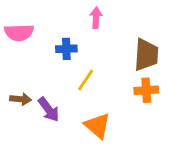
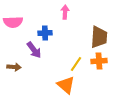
yellow line: (86, 80) -> (76, 64), moved
purple arrow: (49, 109) -> (34, 50), moved

